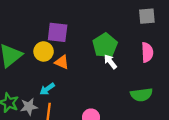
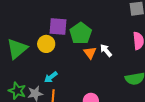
green pentagon: (105, 45) -> (81, 33), moved
orange triangle: (62, 62) -> (90, 53), moved, turned 32

